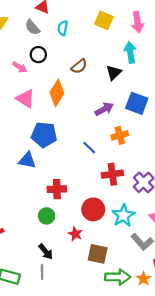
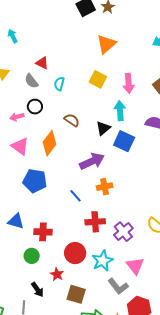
brown semicircle: (79, 66) -> (72, 120), turned -112
pink arrow: (20, 67) -> (17, 117), turned 128
blue square: (137, 103) -> (124, 141), moved
purple arrow: (104, 109) -> (92, 161), size x1.4
blue triangle: (27, 160) -> (16, 221), moved
black arrow: (46, 252) -> (37, 290), moved

